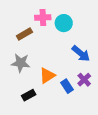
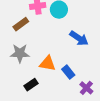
orange triangle: (47, 76) -> (48, 63), turned 48
purple cross: (84, 80) -> (86, 88), moved

